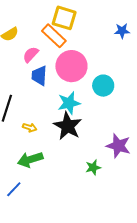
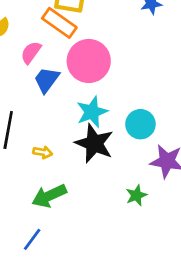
blue trapezoid: (39, 76) -> (47, 80), turned 40
cyan circle: (103, 86) -> (140, 124), moved

